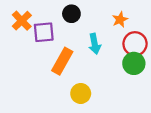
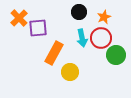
black circle: (71, 14) -> (79, 12), moved
red circle: (135, 44) -> (101, 38), moved
yellow circle: (81, 93) -> (70, 72), moved

